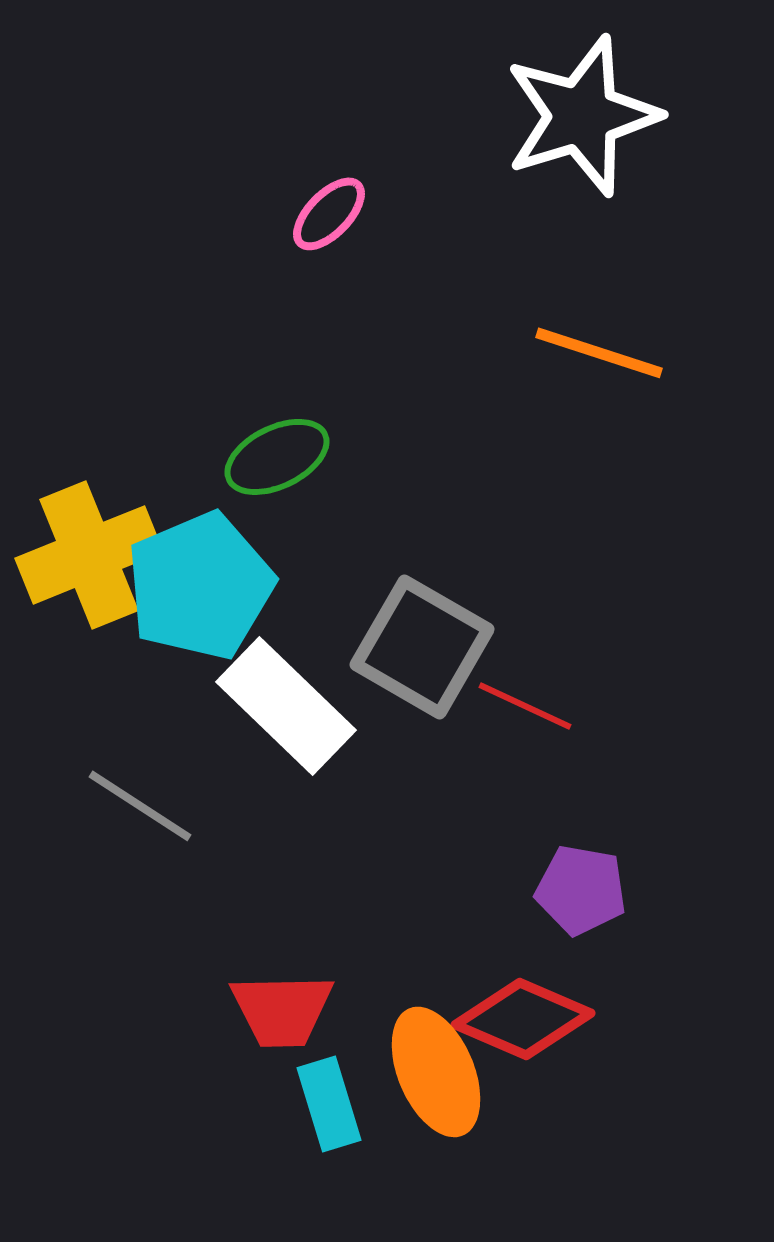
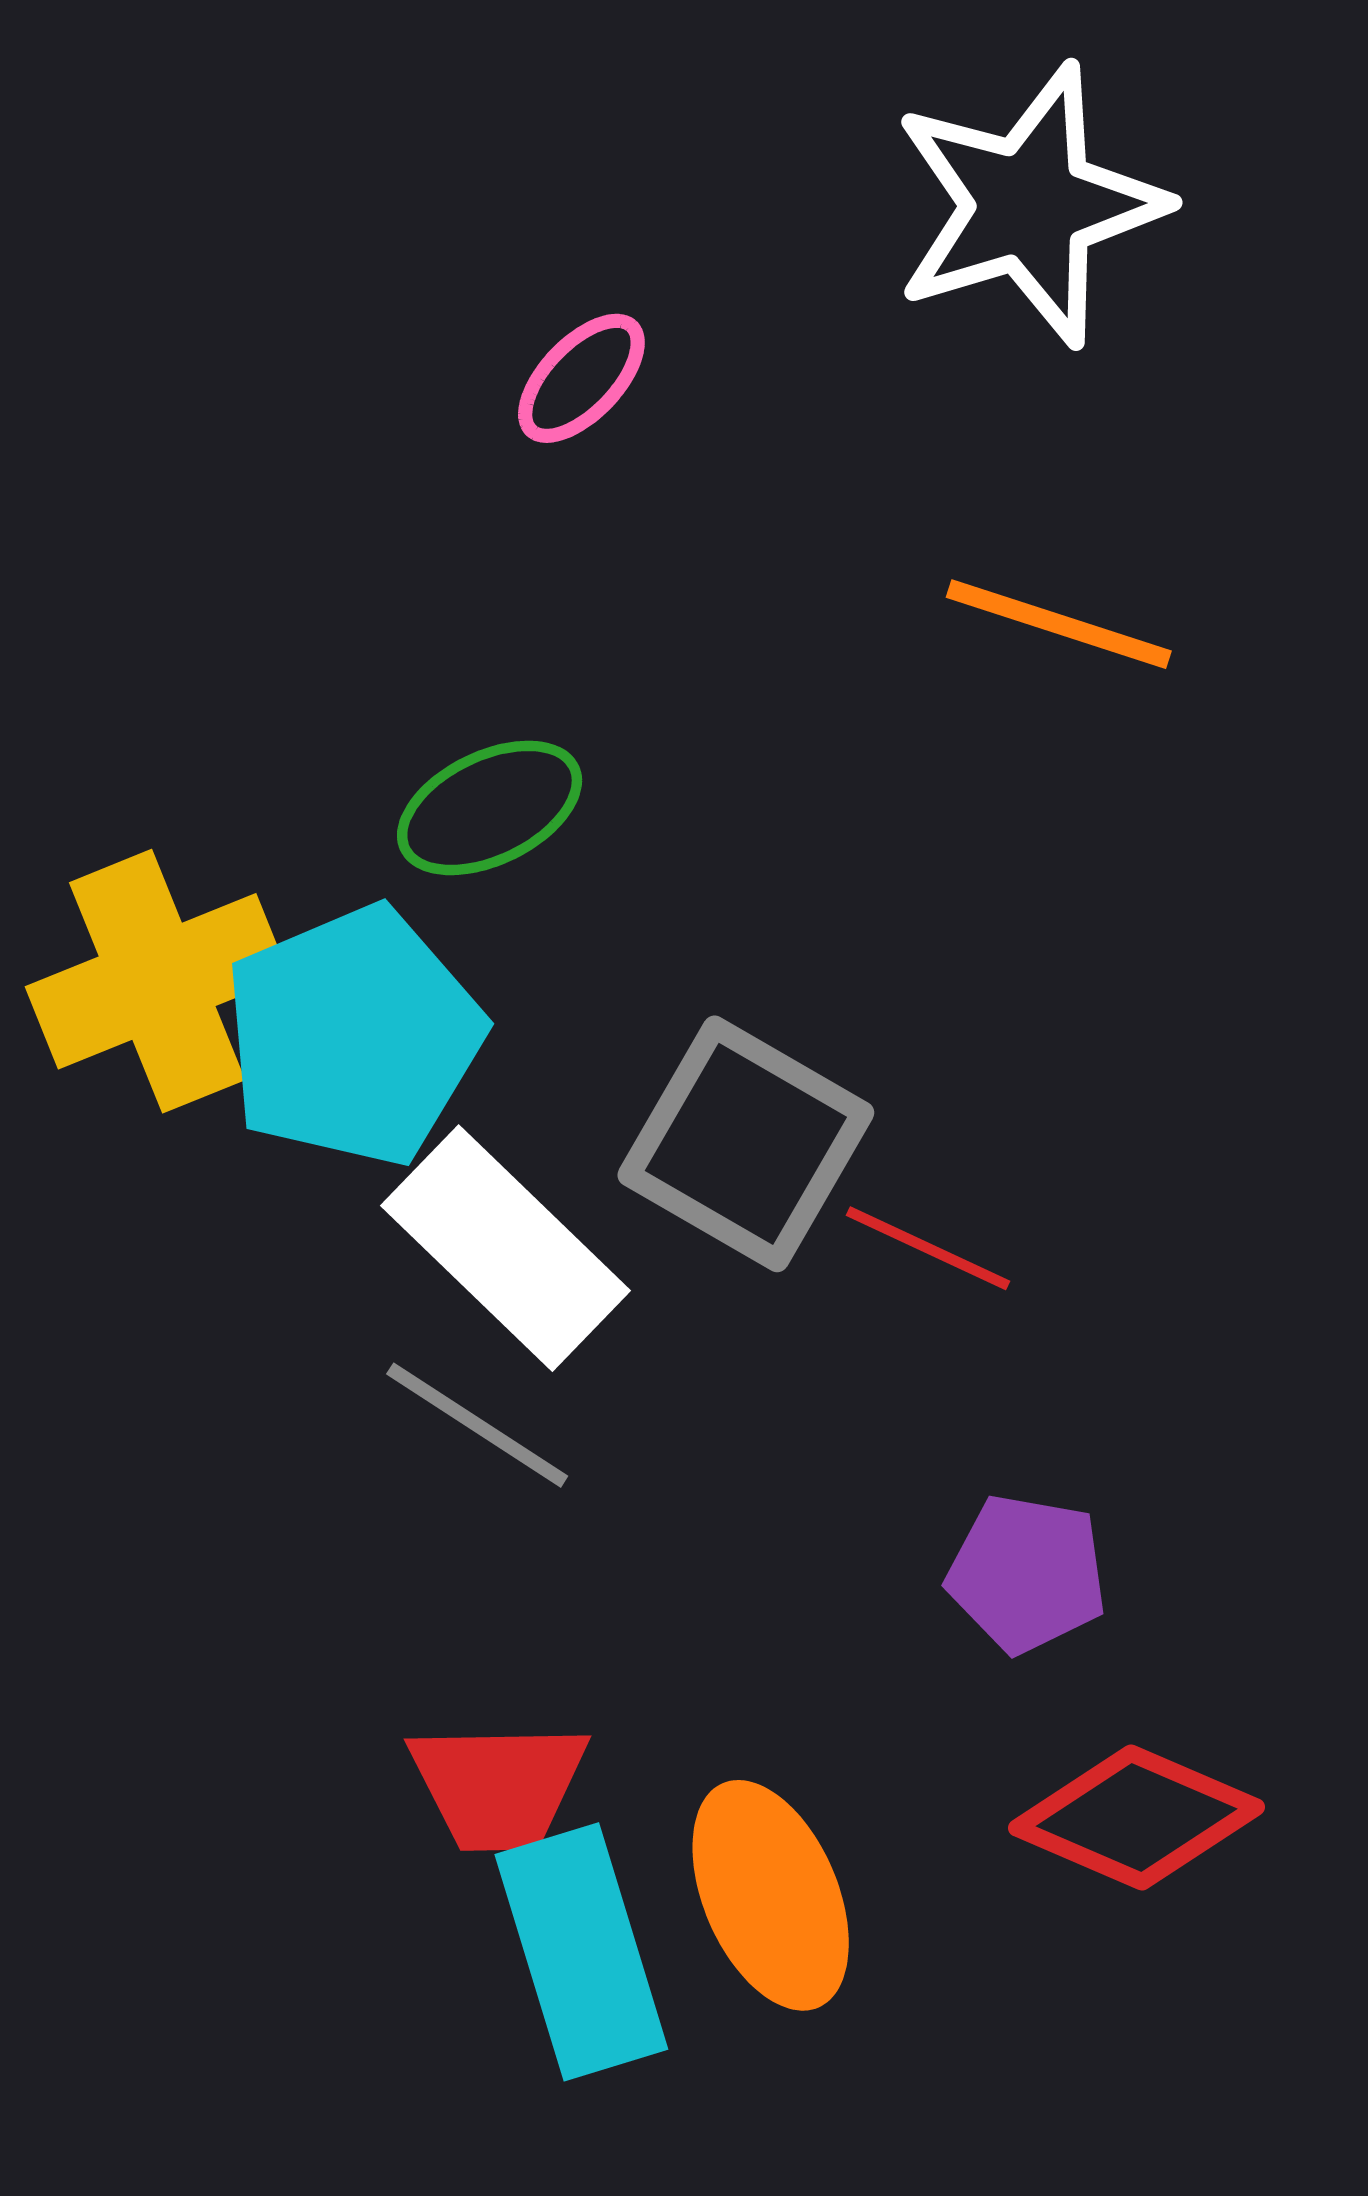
gray line: (140, 806) -> (477, 1425), moved
red diamond: (523, 1019) -> (1137, 1818), moved
cyan rectangle: (329, 1104) -> (581, 1952), size x1.5

